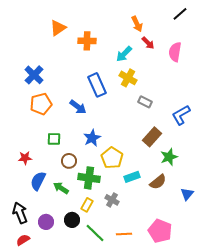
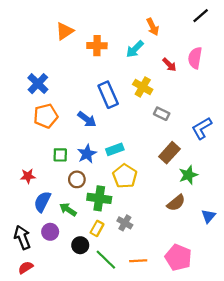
red arrow: (148, 43) -> (169, 65), moved
cyan arrow: (124, 54) -> (135, 49), moved
blue star: (92, 138) -> (87, 154), moved
cyan rectangle: (132, 177) -> (115, 149), moved
purple circle: (46, 222) -> (50, 232), moved

